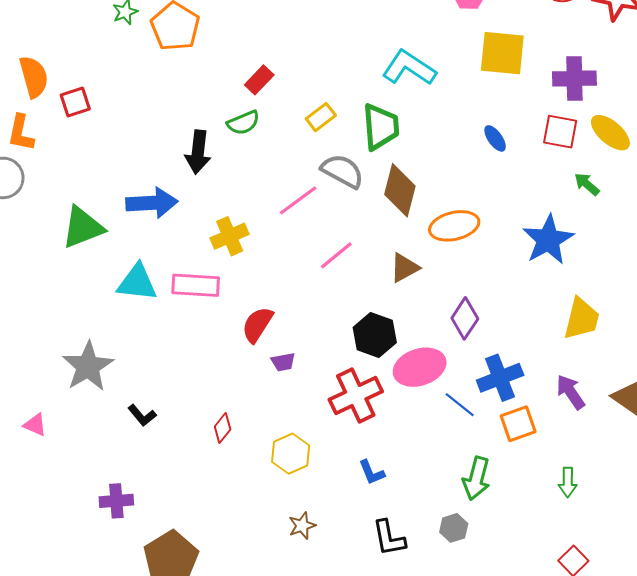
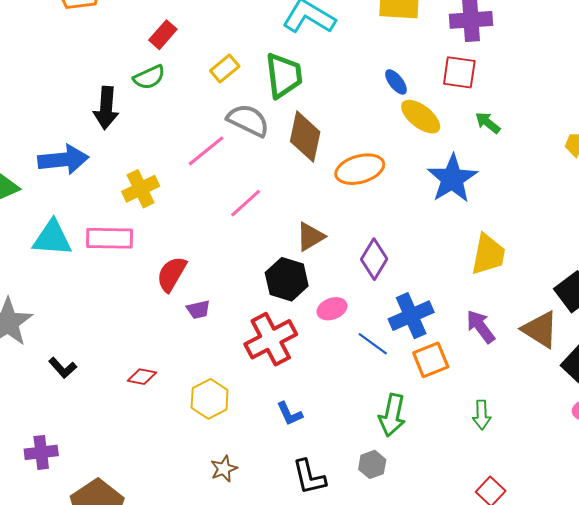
yellow ellipse: (610, 133) -> (421, 117), moved
brown triangle: (404, 268) -> (310, 237), moved
pink ellipse: (420, 367) -> (332, 309), size x0.6
red diamond: (223, 428) -> (142, 377), turned 64

